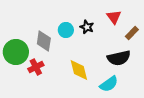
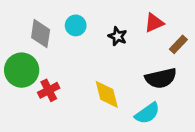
red triangle: (114, 17) -> (154, 23), turned 42
cyan circle: (66, 30) -> (76, 25), moved
gray diamond: (44, 41) -> (41, 34), moved

